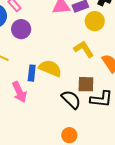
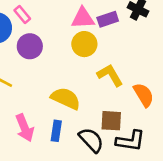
yellow circle: (95, 21) -> (84, 44), moved
blue rectangle: (32, 73) -> (56, 131), moved

